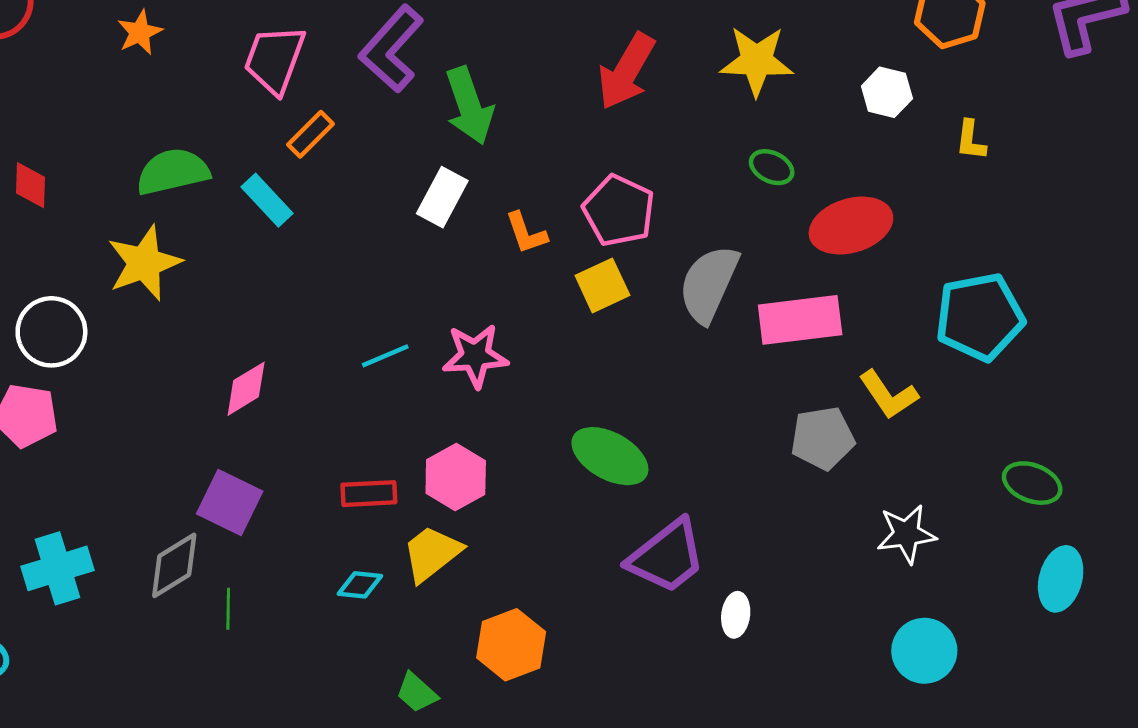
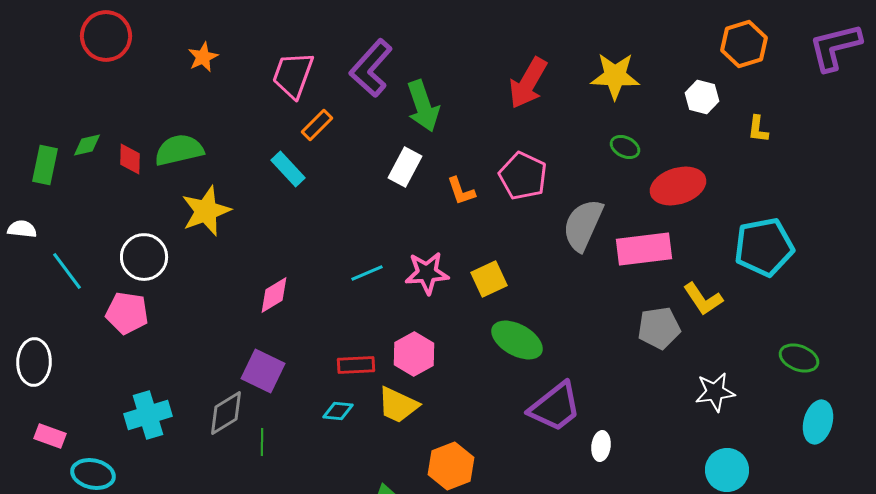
green semicircle: (173, 172) -> (179, 150), moved
yellow square: (602, 285) -> (489, 279), moved
yellow trapezoid: (432, 553) -> (398, 405), turned -117
cyan diamond: (360, 585) -> (338, 411), moved

